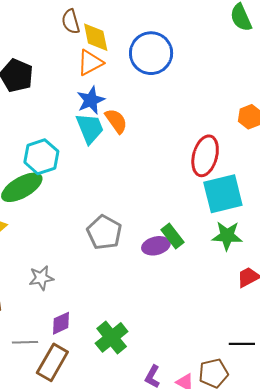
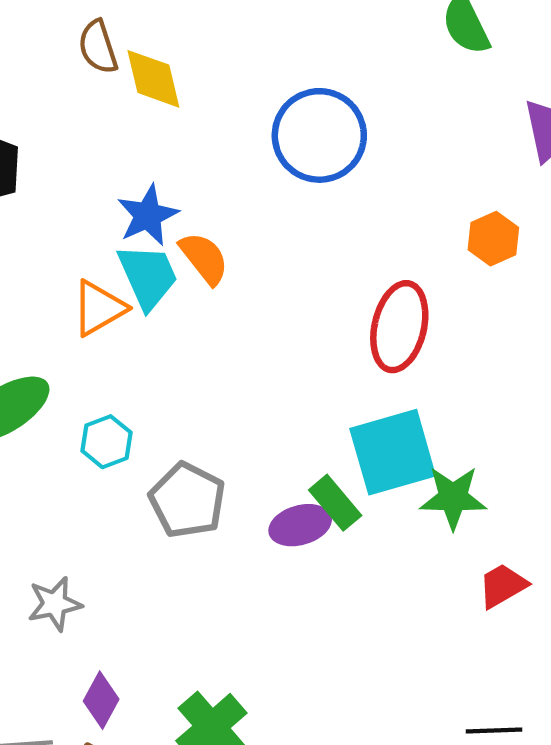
blue circle: (151, 53) -> (319, 135), moved
orange triangle: (90, 63) -> (99, 308), moved
cyan hexagon: (41, 157) -> (107, 442), moved, size x0.7
cyan square: (223, 194) -> (393, 452), moved
purple diamond: (61, 323) -> (101, 700), turned -35

